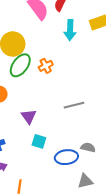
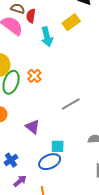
cyan square: (39, 141) -> (58, 146), moved
blue ellipse: (66, 157) -> (50, 162), moved

